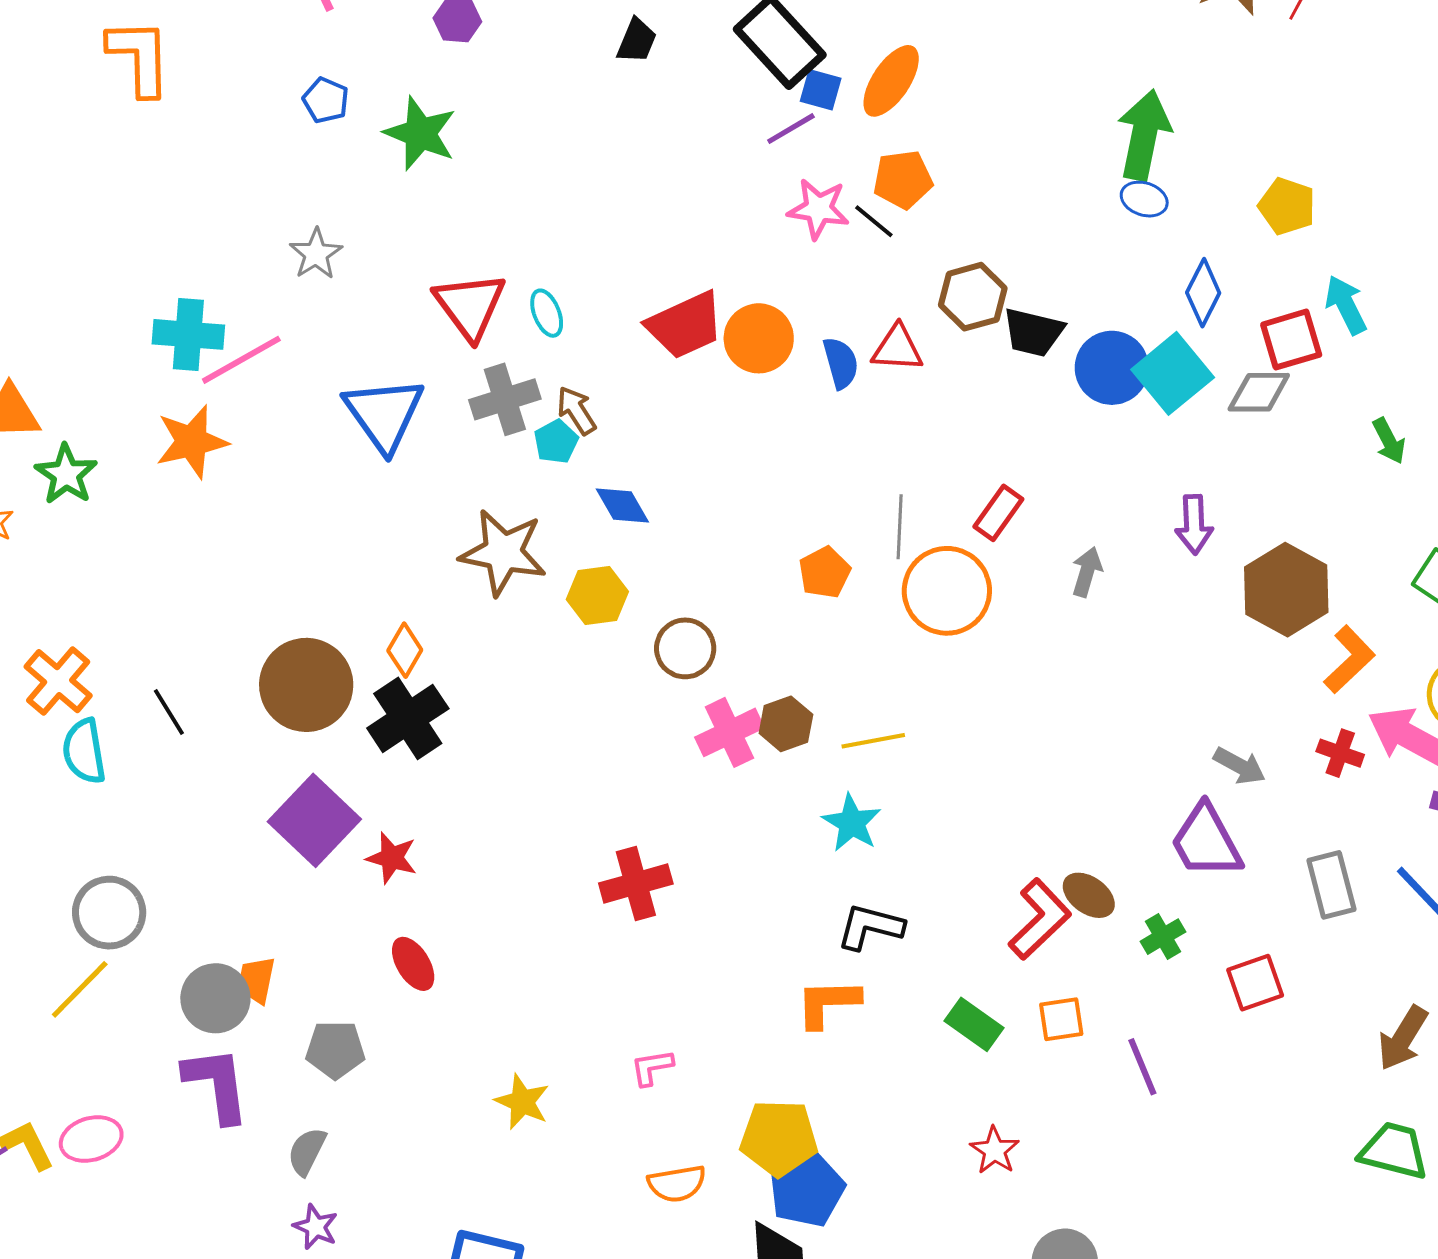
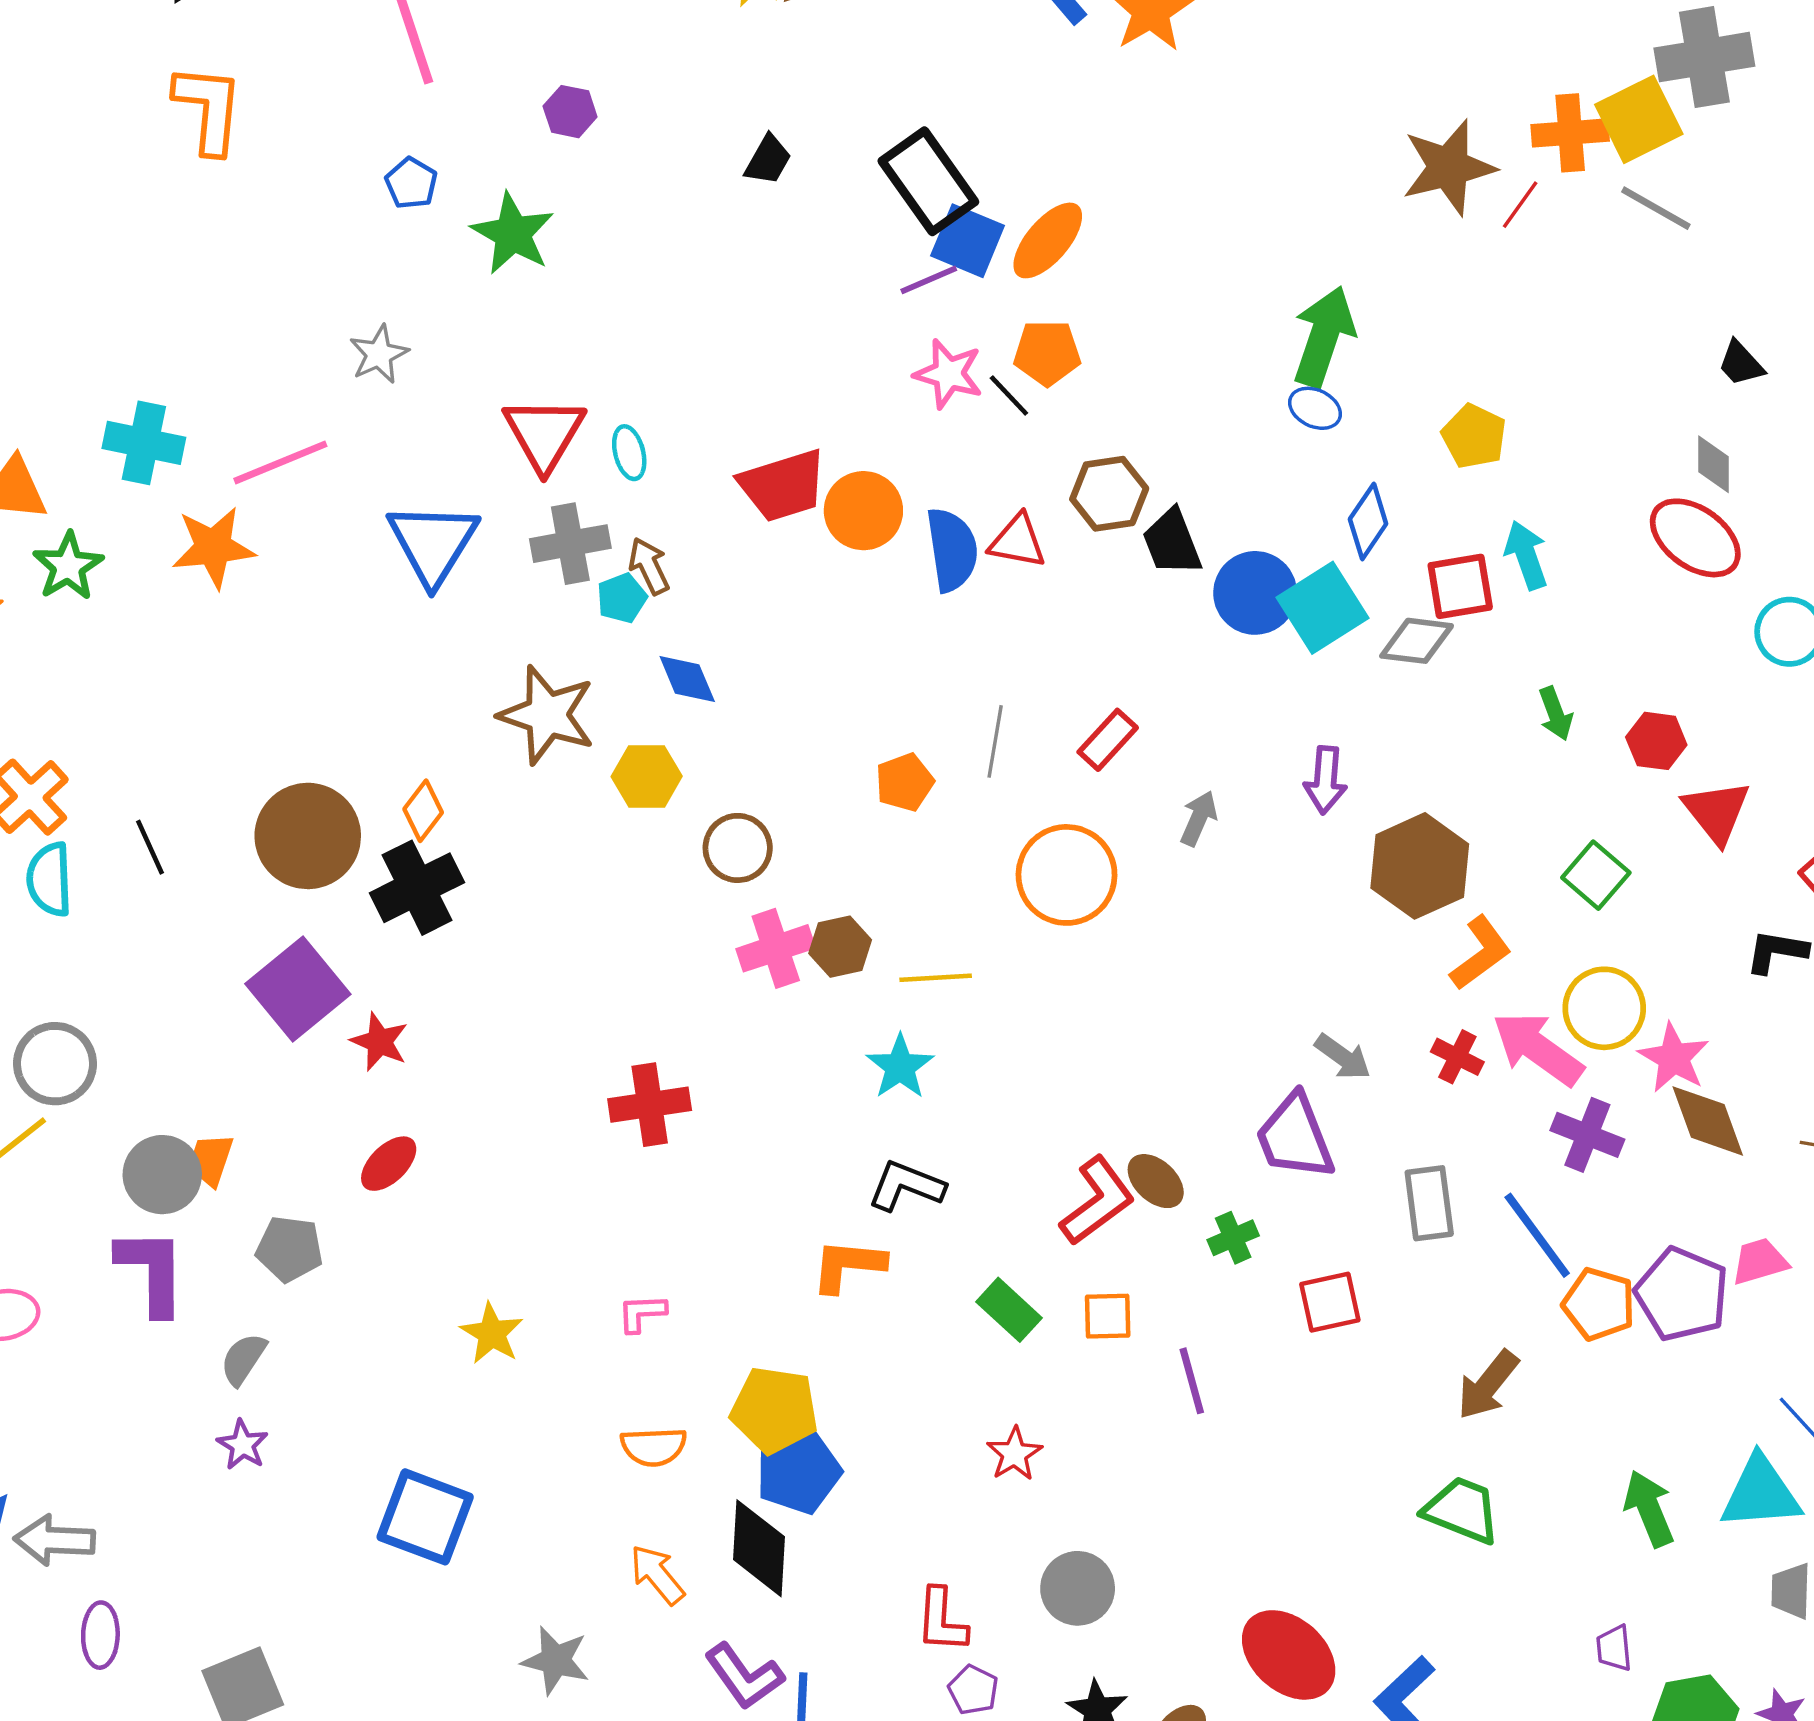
blue square: (821, 90) -> (968, 241), size x1.5
black trapezoid: (1033, 332) -> (1172, 542), turned 48
cyan cross: (188, 334) -> (144, 443), moved
blue semicircle: (841, 363) -> (952, 550), size x1.4
orange circle: (947, 591) -> (1067, 875), moved
red ellipse: (413, 964) -> (389, 1164), turned 70

